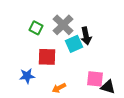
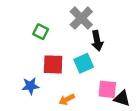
gray cross: (63, 25) -> (81, 18), moved
cyan square: (74, 44) -> (84, 63), moved

